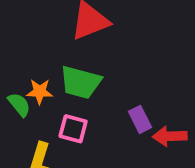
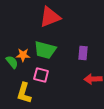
purple rectangle: (140, 119) -> (83, 53), moved, turned 32

